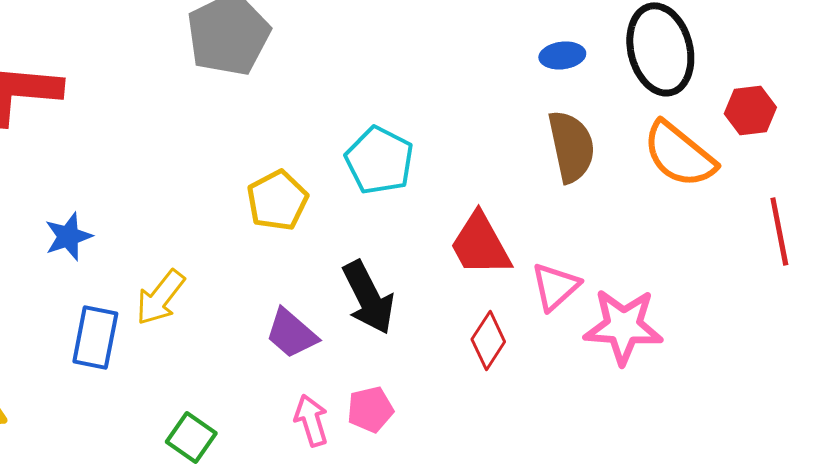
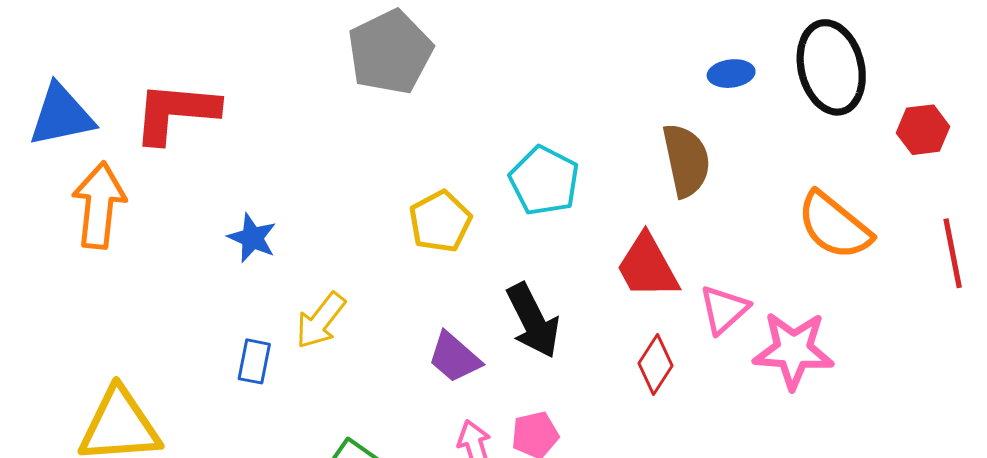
brown semicircle: (571, 146) -> (686, 160), moved
orange semicircle: (679, 154) -> (834, 226), moved
blue star: (68, 236) -> (252, 238), moved, turned -30
blue rectangle: (95, 337) -> (254, 361), size x0.7

